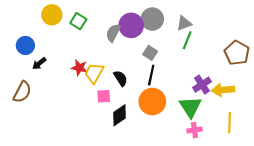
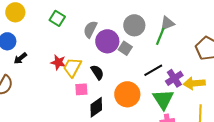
yellow circle: (52, 15) -> (15, 12), moved
gray circle: (152, 19) -> (134, 25), moved
gray triangle: (184, 23) -> (167, 23), moved
purple circle: (131, 25) -> (107, 41), moved
black line: (151, 75) -> (153, 70), moved, turned 48

